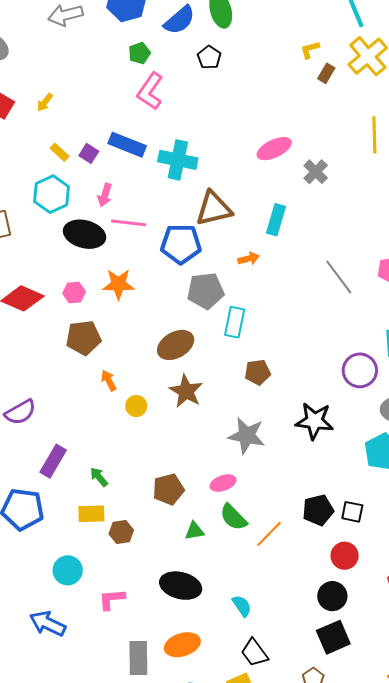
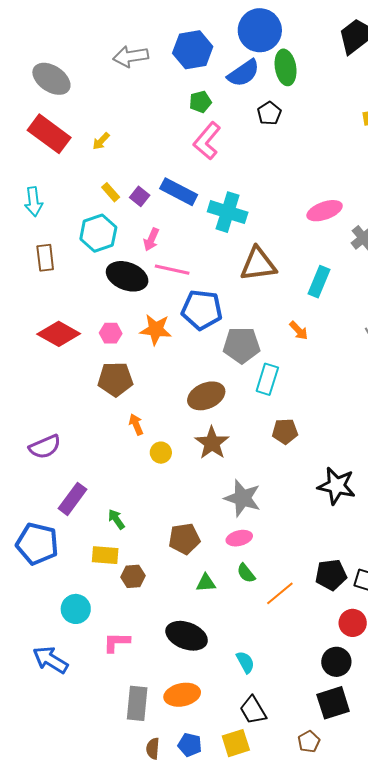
blue pentagon: (181, 244) -> (202, 310), moved
orange arrow: (249, 259) -> (299, 331), moved, turned 55
gray star: (247, 436) -> (243, 498), moved
green semicircle: (233, 517) -> (246, 573), size x0.7

